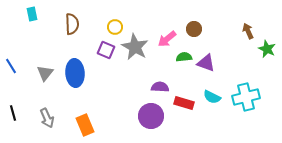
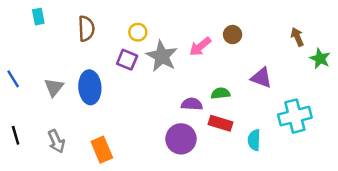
green semicircle: (184, 57) -> (221, 93), moved
purple triangle: (206, 63) -> (261, 78), moved
cyan semicircle: (212, 97) -> (254, 140), moved, turned 66

